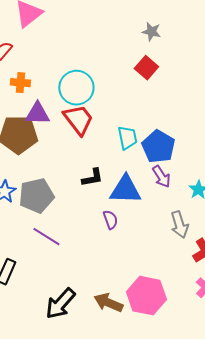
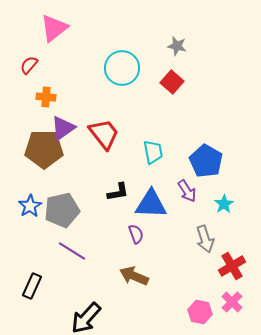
cyan circle: (76, 88) -> (122, 68), moved
purple triangle: (37, 114) -> (63, 128), turned -36
blue pentagon: (158, 147) -> (206, 161), moved
pink hexagon: (146, 296) -> (200, 312), moved, size x0.6
brown arrow: (108, 303) -> (134, 276), moved

